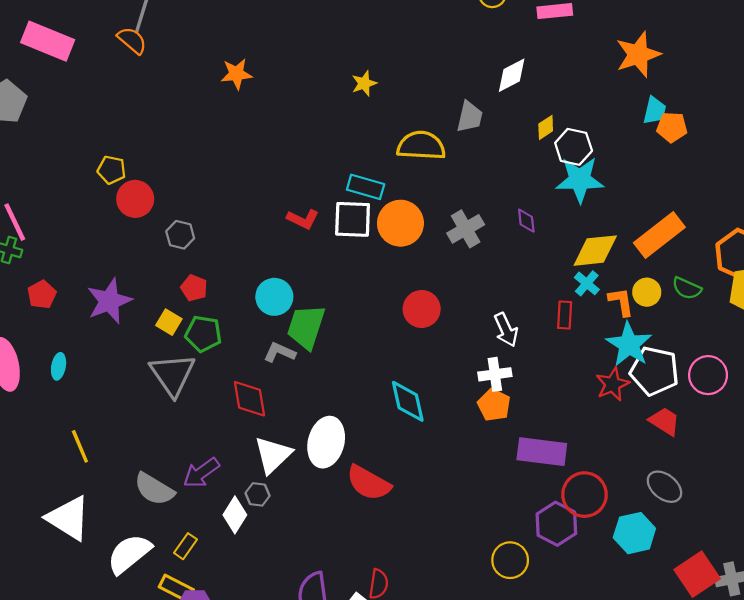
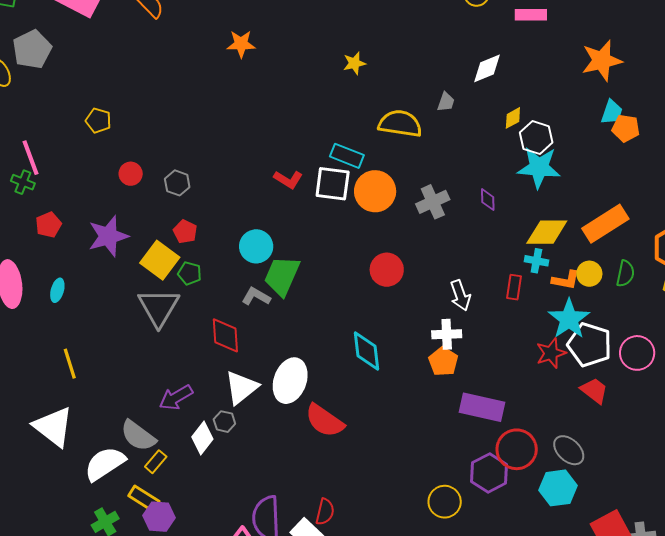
gray trapezoid: (470, 117) -> (446, 102), size x0.7
yellow pentagon: (112, 170) -> (98, 121), moved
red circle: (135, 199) -> (131, 174), moved, size x0.7
cyan cross: (587, 283) -> (536, 261), turned -35
green semicircle: (687, 288) -> (625, 274), turned -108
orange L-shape: (621, 302) -> (566, 280), turned 104
yellow square: (169, 322) -> (160, 260), size x1.6
green pentagon: (203, 334) -> (190, 273), size x0.7
gray ellipse: (664, 487) -> (569, 450), moved
gray semicircle: (154, 489) -> (138, 436), moved

